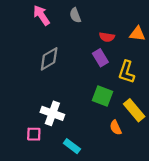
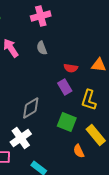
gray diamond: (49, 59) -> (31, 108), moved
white cross: (52, 113) -> (21, 138), turned 35

